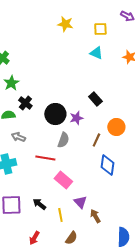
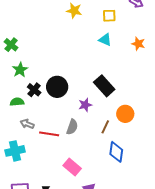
black rectangle: (95, 99) -> (104, 86), size x1.5
black circle: (55, 114) -> (57, 87), moved
red line: (45, 158) -> (49, 134), moved

